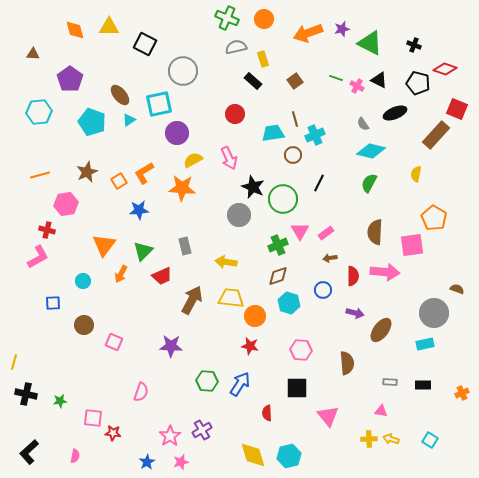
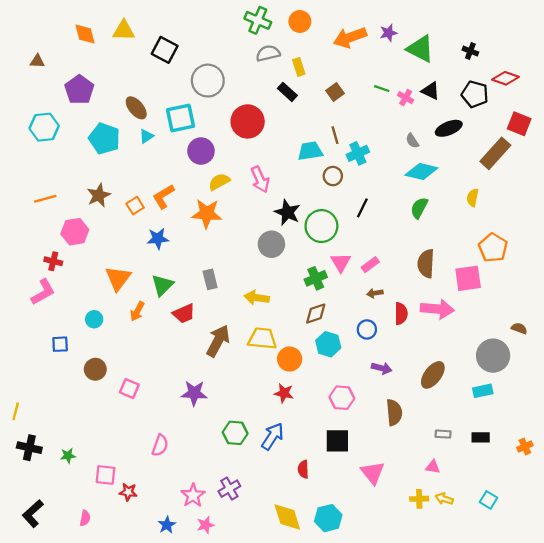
red circle: (235, 114) -> (248, 121), moved, size x1.5
purple arrow: (355, 313) -> (382, 368), moved

